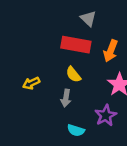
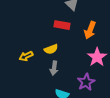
red rectangle: (76, 45) -> (62, 25), size x0.7
yellow semicircle: (73, 74) -> (51, 49), moved, turned -72

